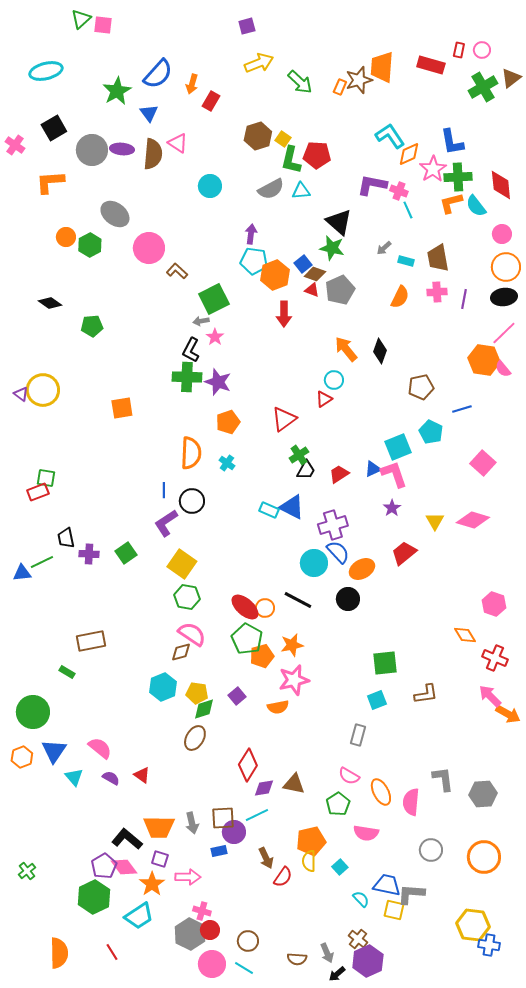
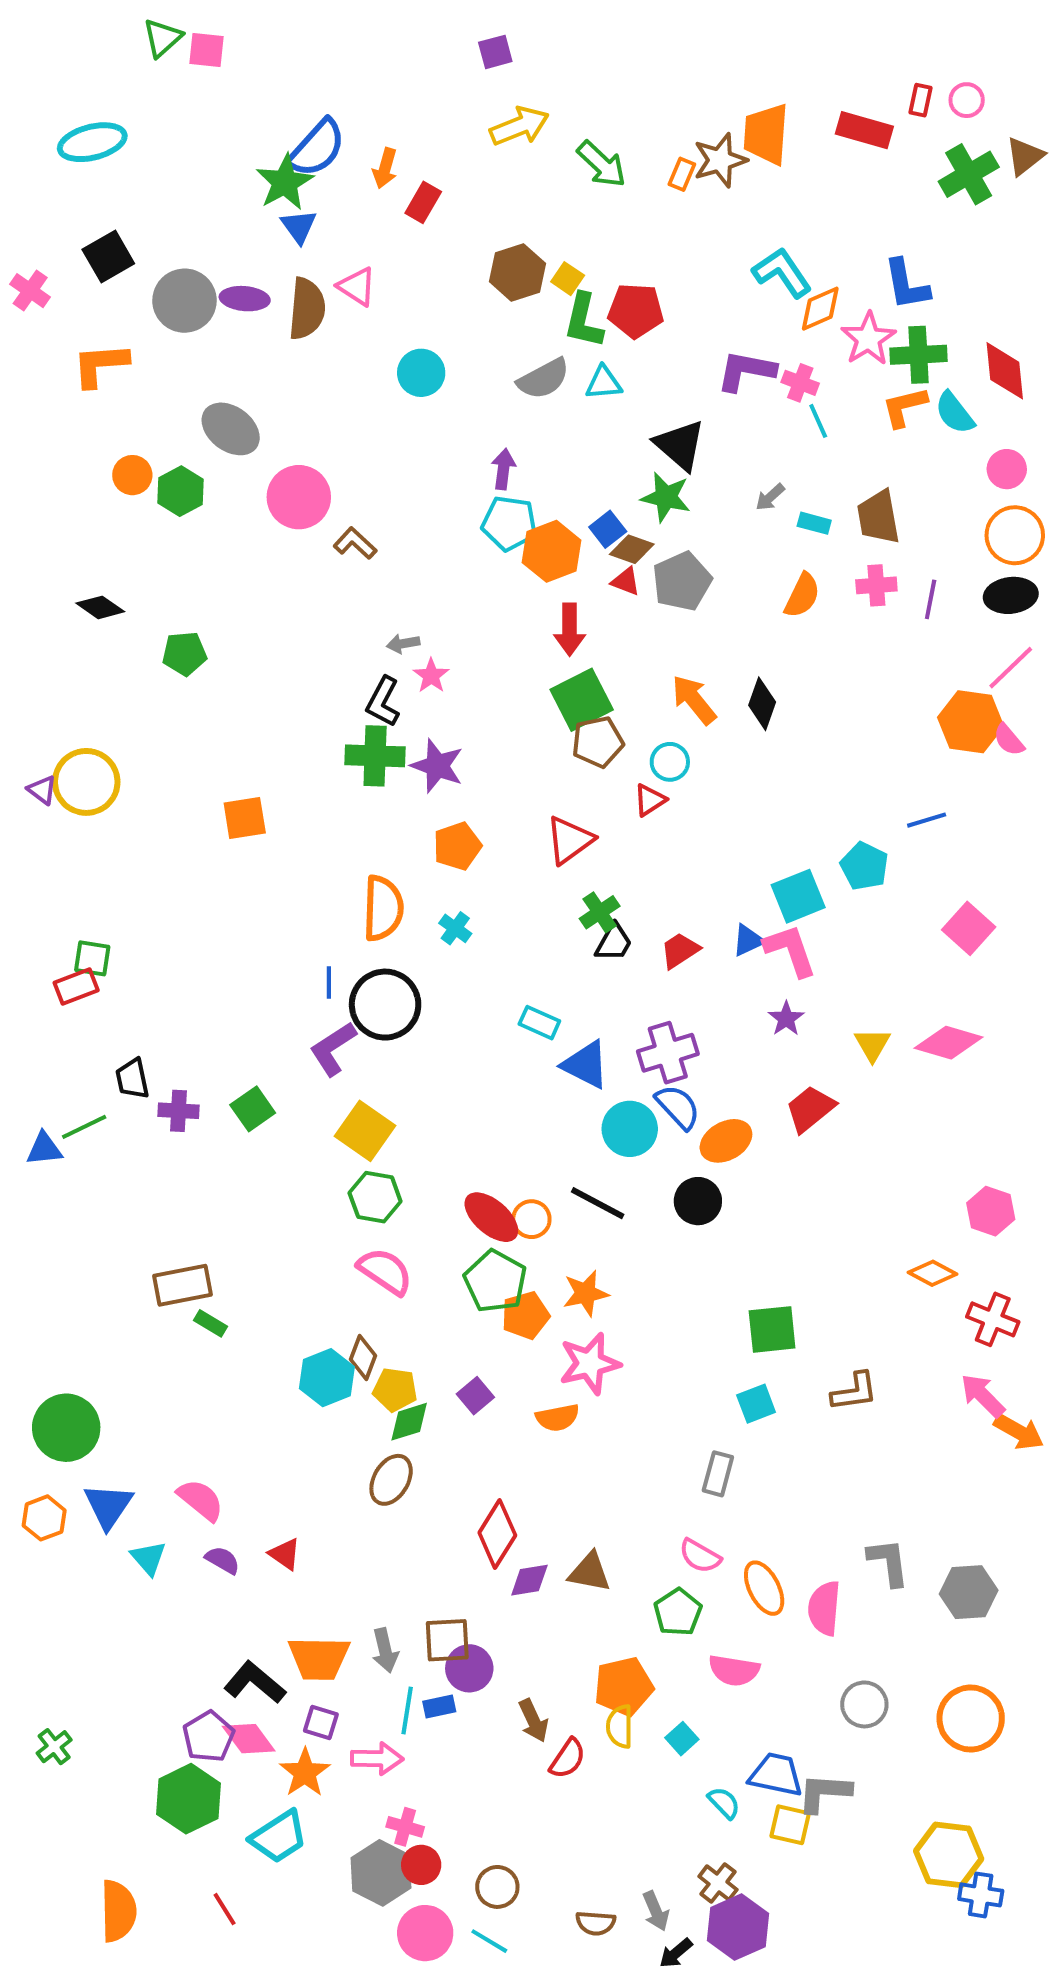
green star: (117, 91) -> (285, 182), moved
green square: (214, 299) -> (582, 700), moved
brown pentagon: (421, 387) -> (598, 742), moved
black circle: (192, 501) -> (385, 1005), size x1.4
blue triangle: (292, 507) -> (586, 1065), moved
orange diamond: (465, 635) -> (933, 1273), turned -30
brown diamond: (181, 652) -> (363, 1358), moved, turned -55
green rectangle: (67, 672) -> (211, 1323), moved
cyan line: (257, 815) -> (407, 1710), moved, turned -55

